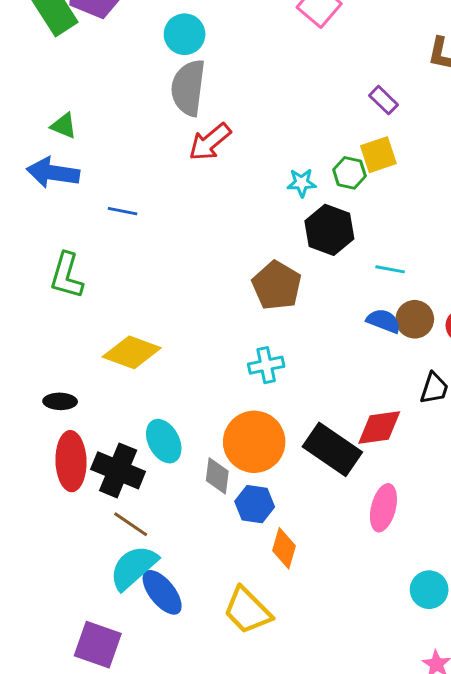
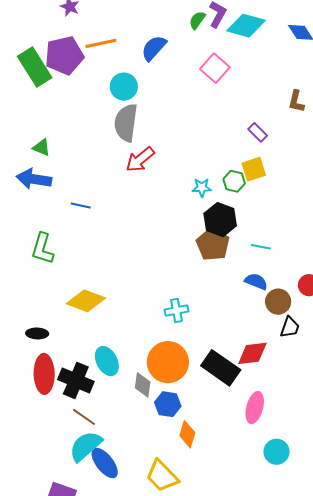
brown pentagon: (277, 286) -> (213, 244), moved
brown circle: (415, 319) -> (278, 302), moved
cyan circle: (429, 590) -> (276, 452), moved

